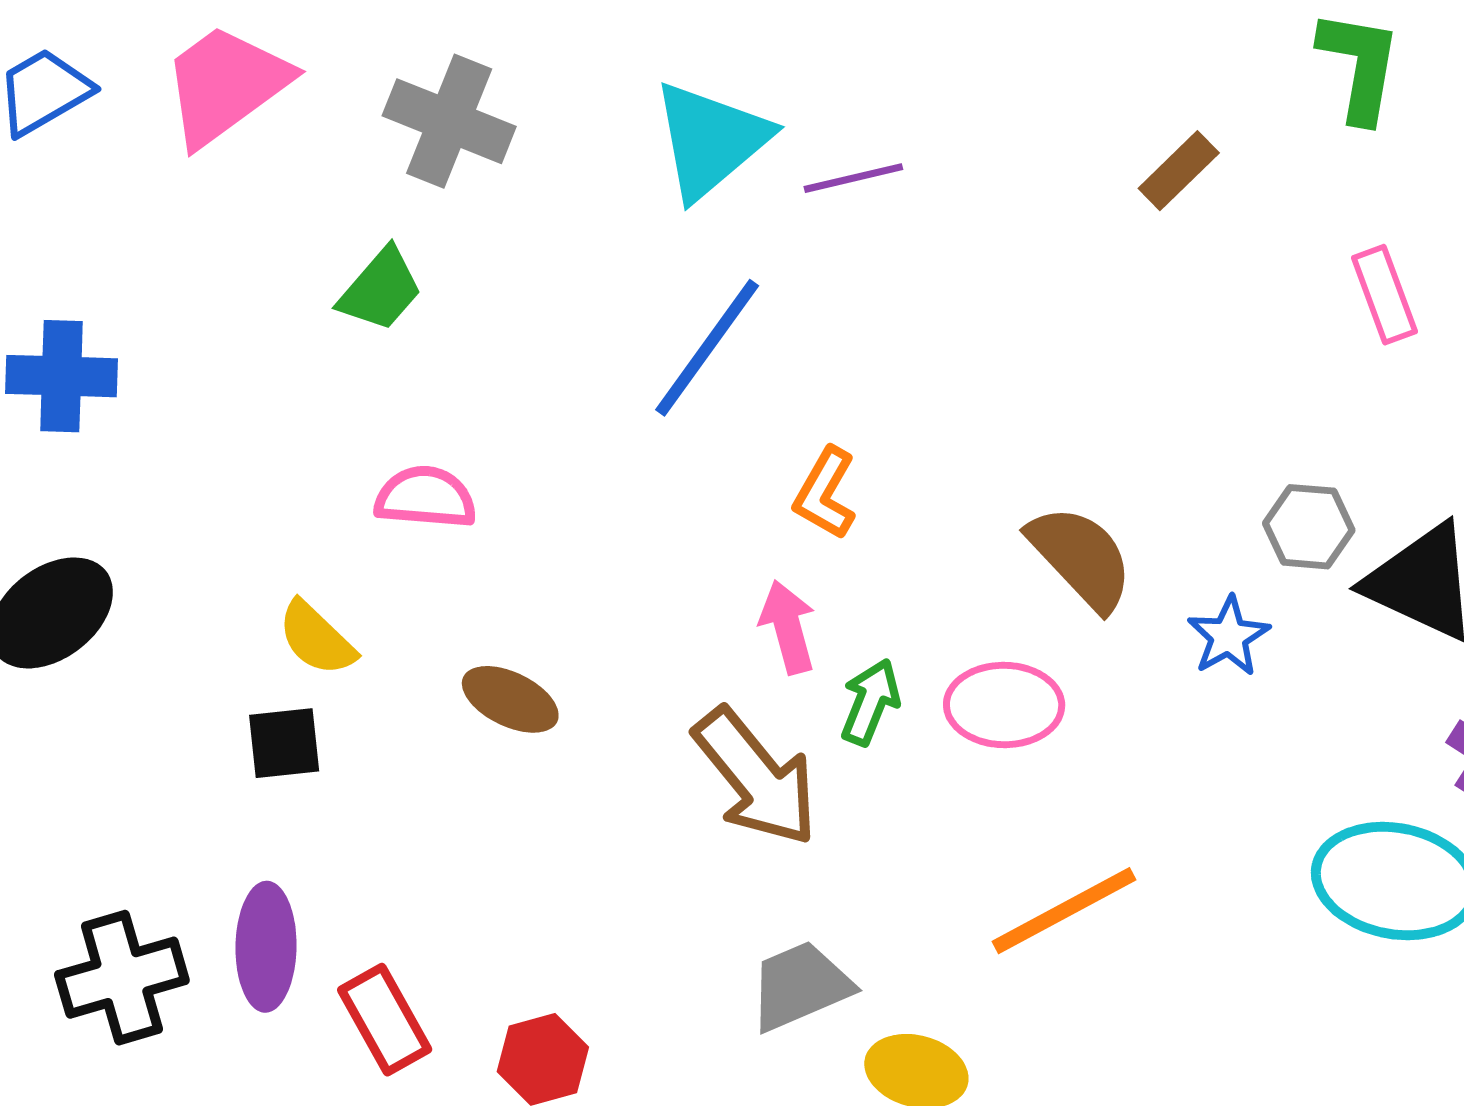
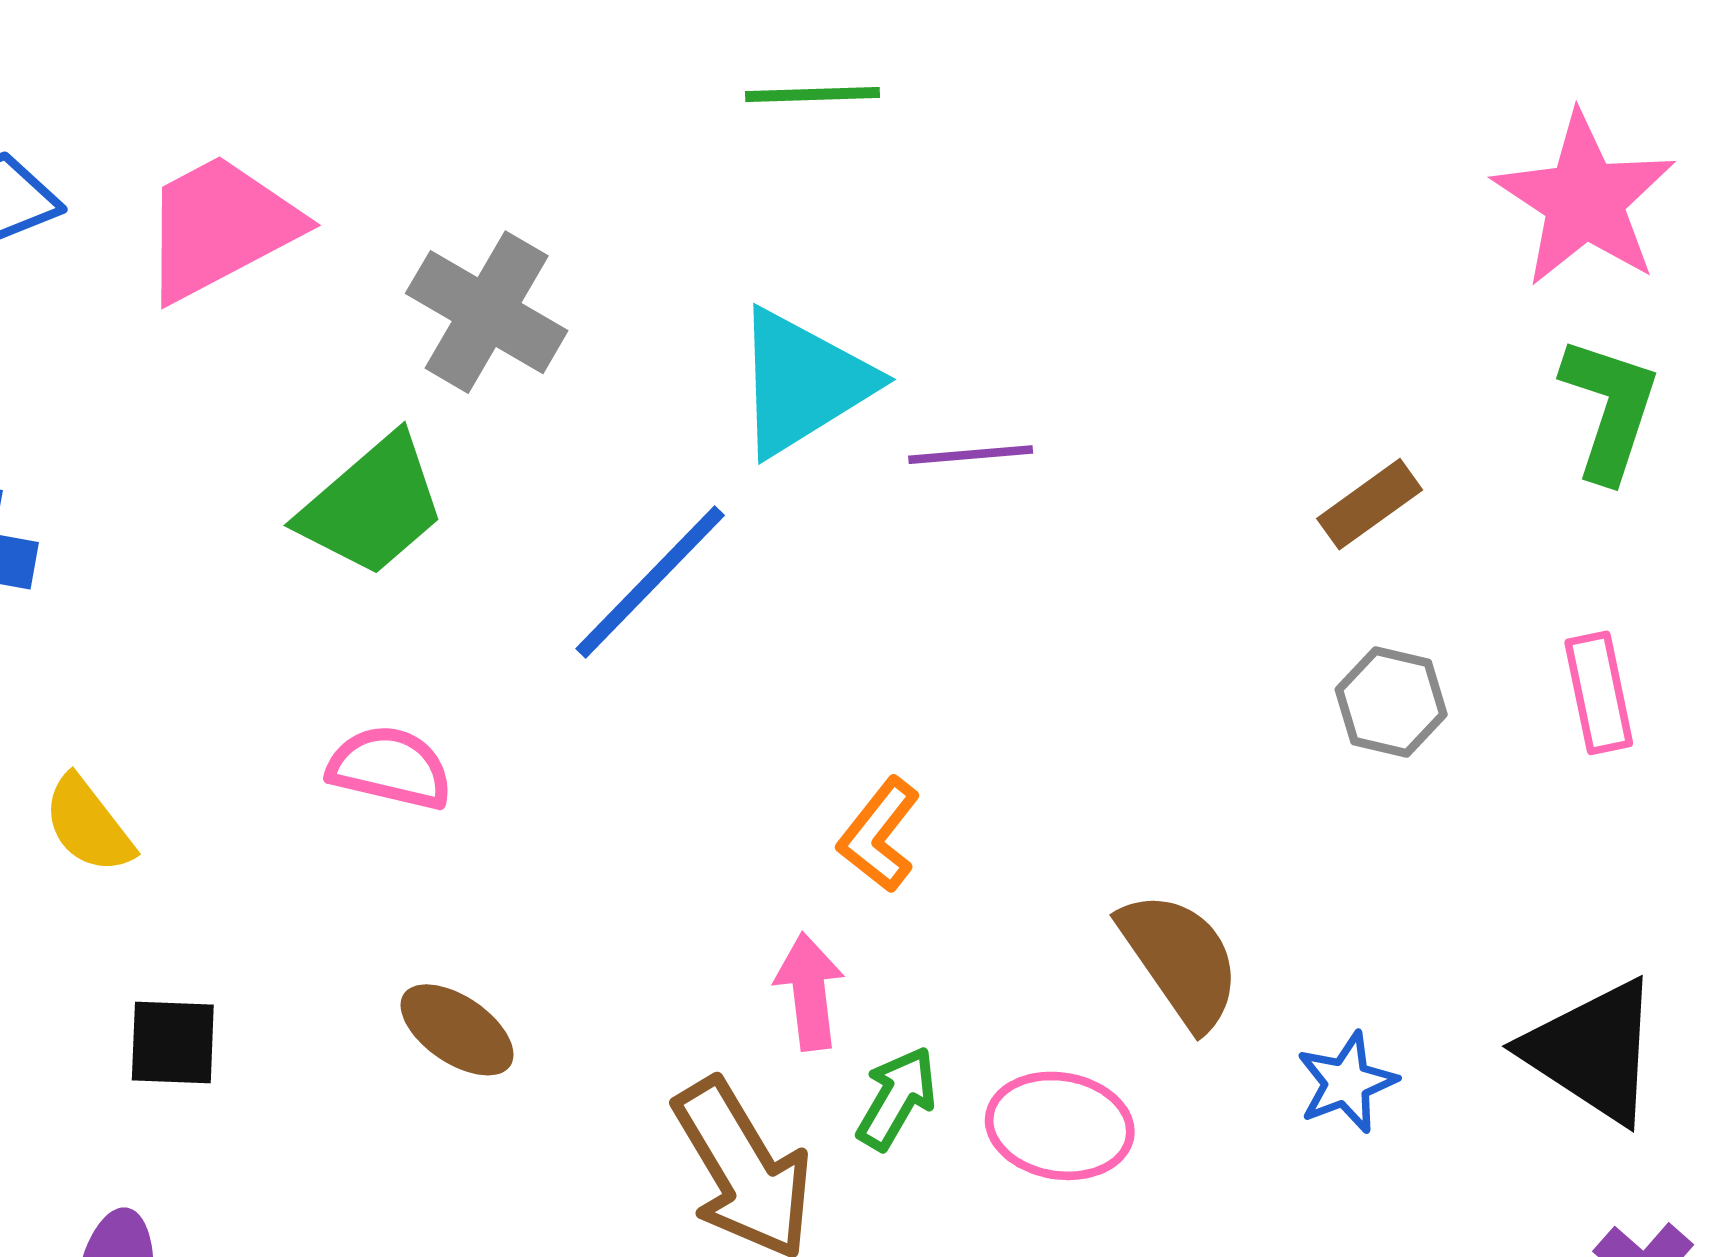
green trapezoid: (380, 290) -> (372, 506), size x1.4
blue line: (707, 348) -> (650, 582), moved
gray hexagon: (1309, 527) -> (1391, 702), moved
yellow semicircle: (317, 638) -> (88, 825), moved

